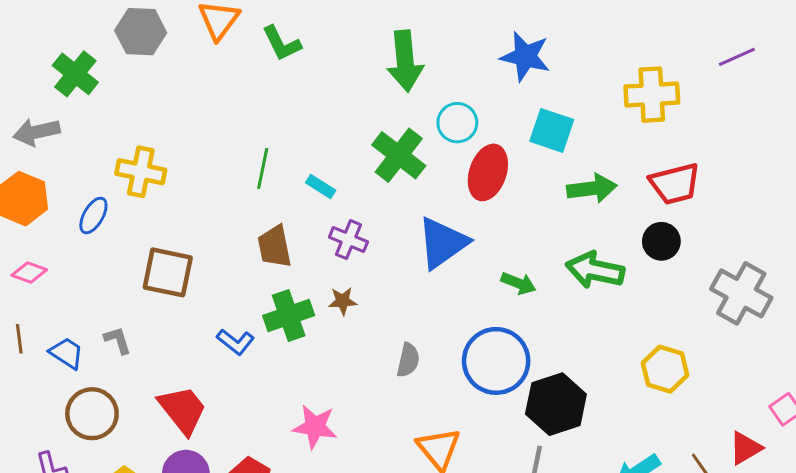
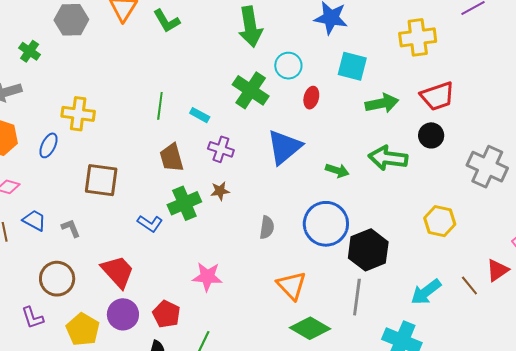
green cross: (75, 74) -> (30, 51), size x0.7
red ellipse: (488, 172) -> (311, 98), size x0.6
blue trapezoid: (67, 353) -> (34, 220), moved

